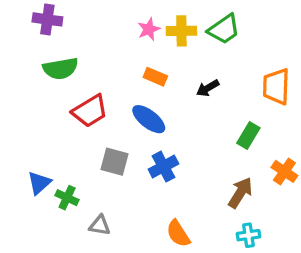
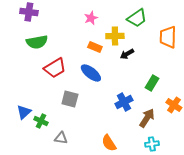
yellow cross: (181, 31) -> (115, 36), moved
orange trapezoid: (276, 86) -> (168, 37), moved
blue cross: (163, 167) -> (124, 102), moved

